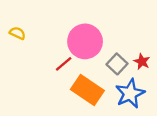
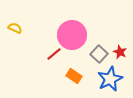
orange rectangle: (87, 90) -> (74, 76), size x0.6

